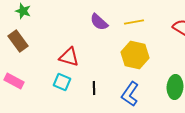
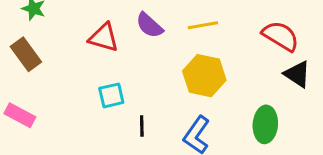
red triangle: (69, 57) -> (104, 38), moved
cyan square: (62, 82) -> (111, 95), moved, turned -36

